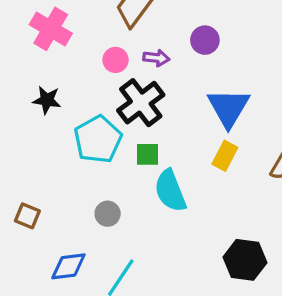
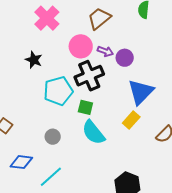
purple circle: (205, 40) -> (125, 58), moved
pink circle: (116, 60) -> (81, 46), size x1.5
cyan semicircle: (170, 191) -> (93, 133), turned -32

